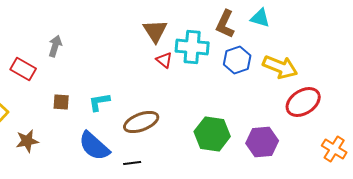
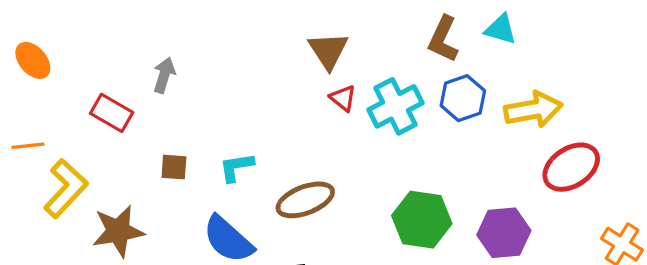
cyan cross: (192, 47) -> (396, 106), moved, turned -32
yellow arrow: (280, 67) -> (533, 110), turned -32
brown star: (27, 141) -> (118, 231), size x1.4

